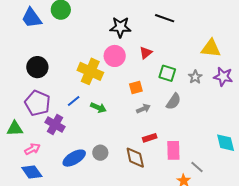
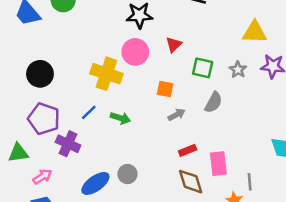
orange square: (136, 88) -> (165, 89), turned 32
brown diamond: (135, 158) -> (191, 182), moved
gray line: (197, 167) -> (250, 182), turned 48

